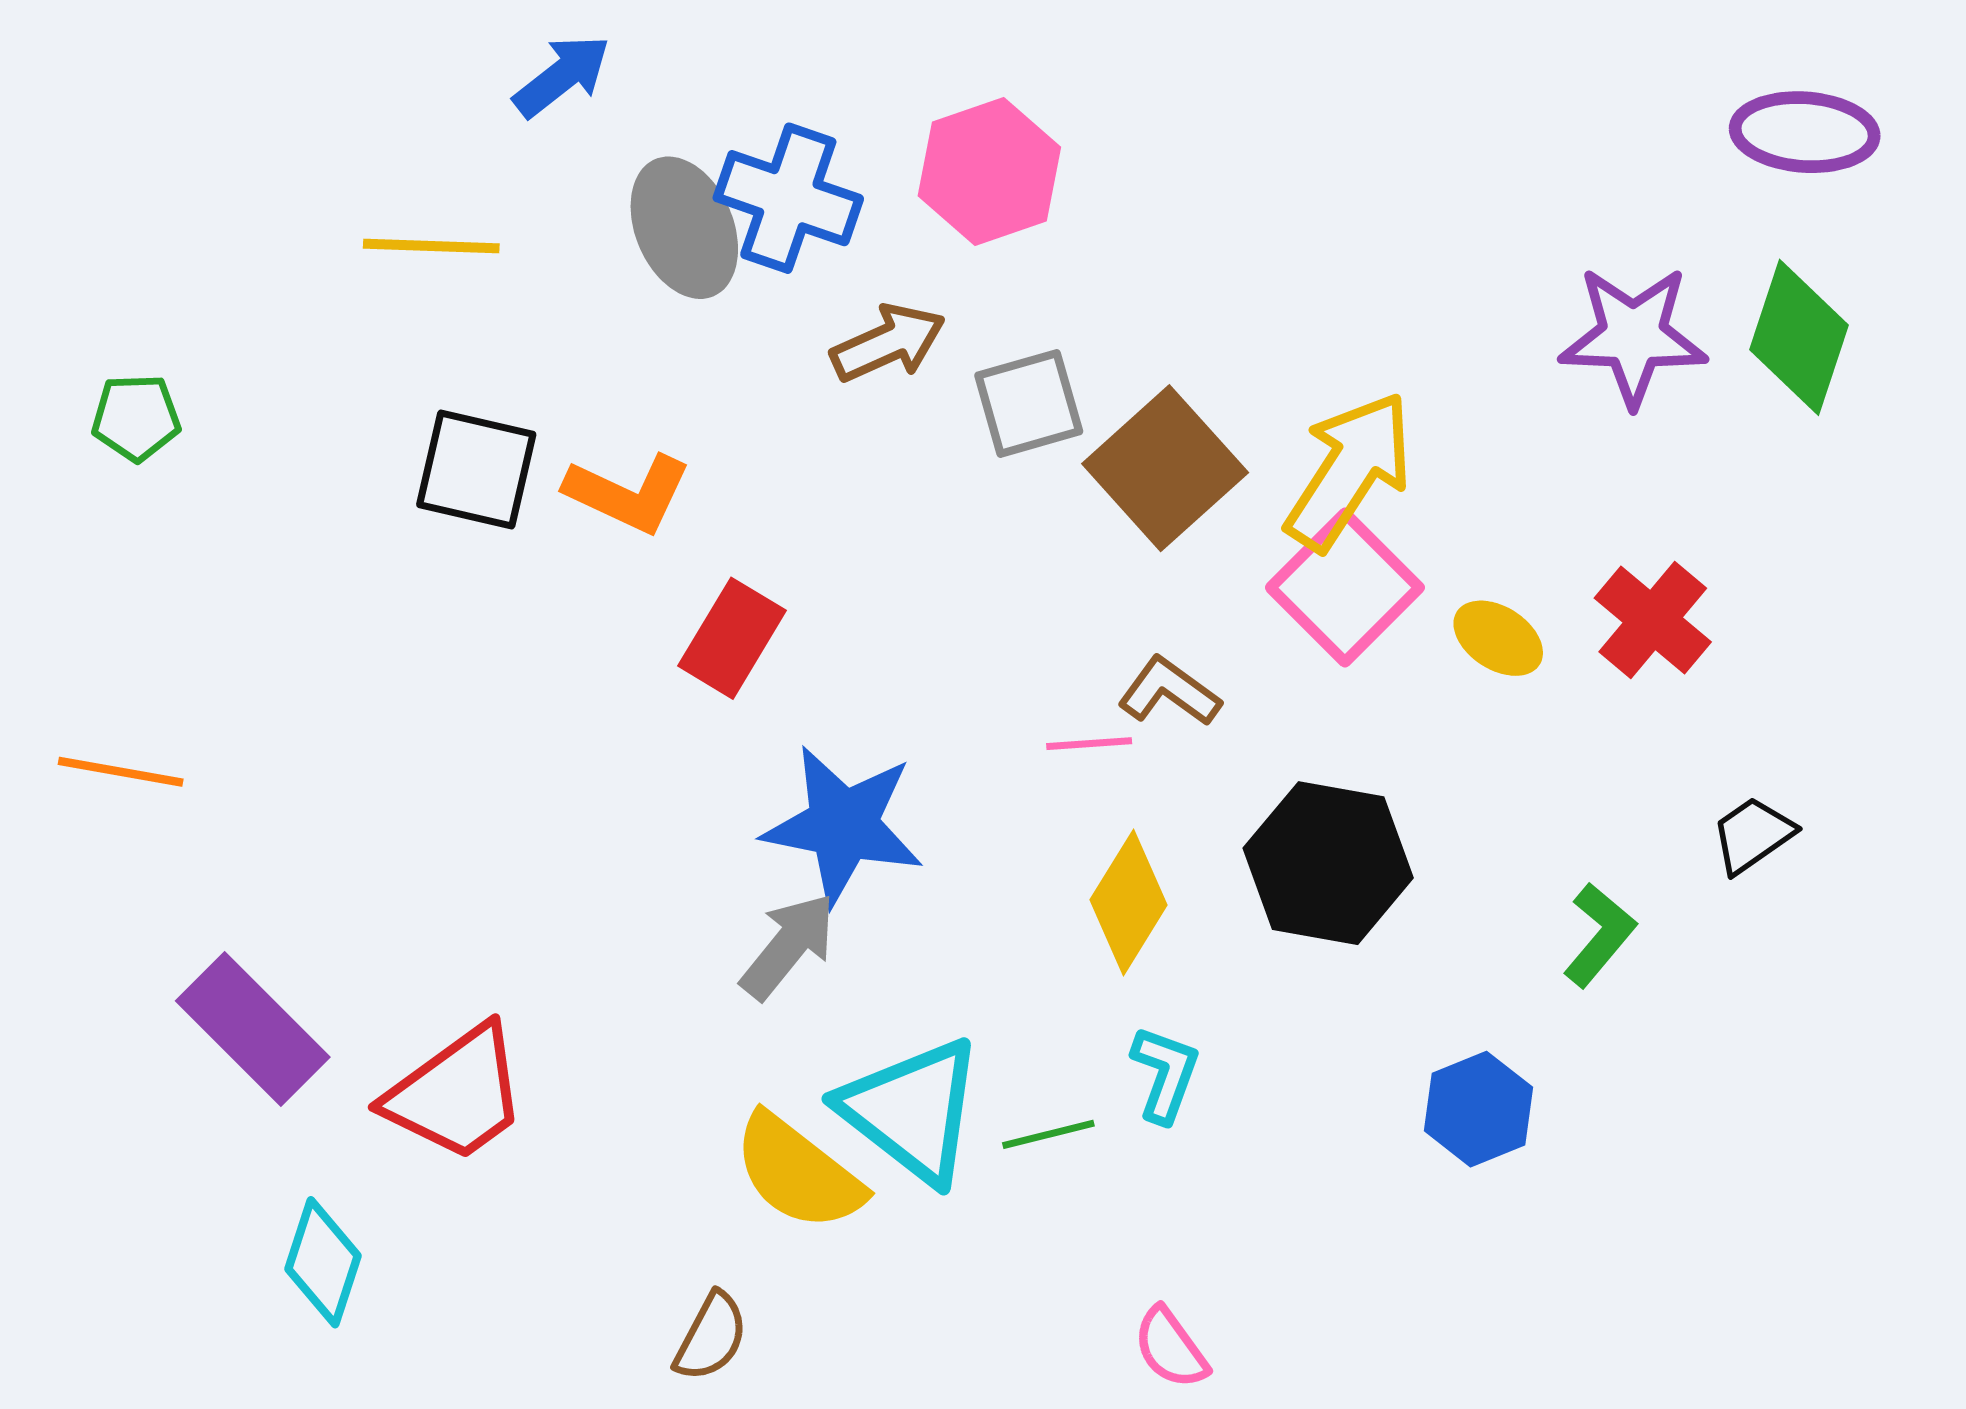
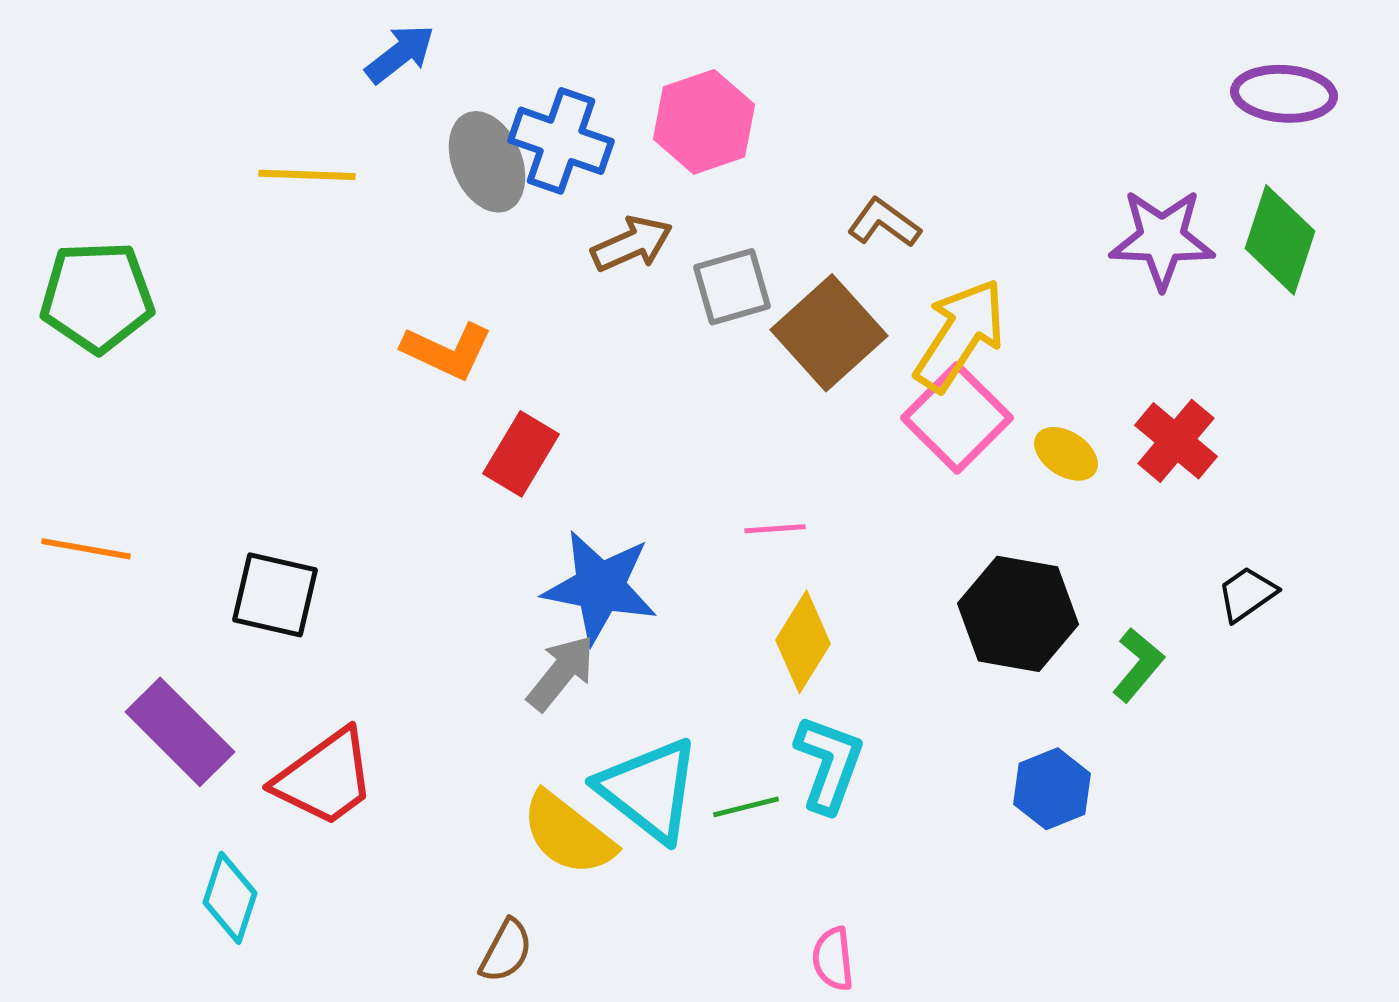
green pentagon: (136, 417) -> (97, 297), size x1.8
black square: (476, 470) -> (275, 595), moved
brown L-shape: (1169, 692) -> (884, 223), moved
black hexagon: (1328, 863) -> (1018, 614), moved
cyan L-shape: (1165, 1074) -> (829, 764), size x1.4
pink semicircle: (1171, 1348) -> (833, 959), turned 30

